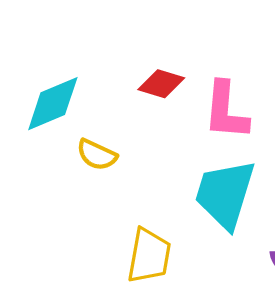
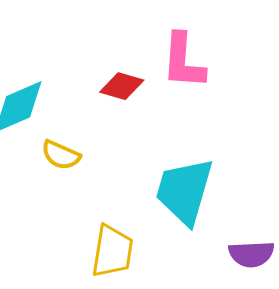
pink L-shape: (226, 111) -> (183, 61), moved

